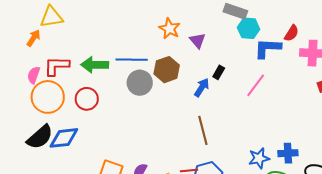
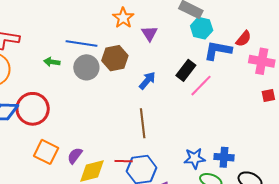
green arrow: (95, 65) -> (52, 62), moved, size x0.6
black rectangle: (219, 72) -> (186, 70), moved, size x1.5
red circle: (87, 99) -> (33, 109), moved, size x1.4

